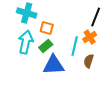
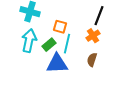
orange square: (47, 28) -> (60, 27), moved
cyan line: (75, 46) -> (67, 44), moved

